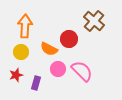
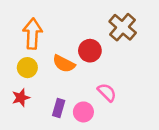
pink circle: (58, 69) -> (83, 112), moved
pink semicircle: (82, 71) -> (107, 92), size x0.7
purple rectangle: (36, 83) -> (59, 108), moved

